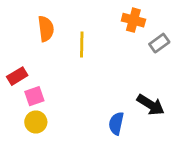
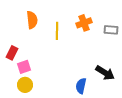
orange cross: (133, 20) -> (84, 23), moved, turned -35
gray rectangle: (159, 43) -> (111, 30), turned 40
red rectangle: (17, 76) -> (12, 53), turned -32

